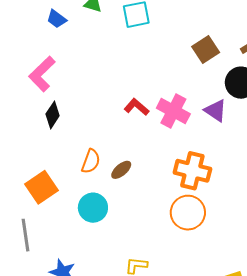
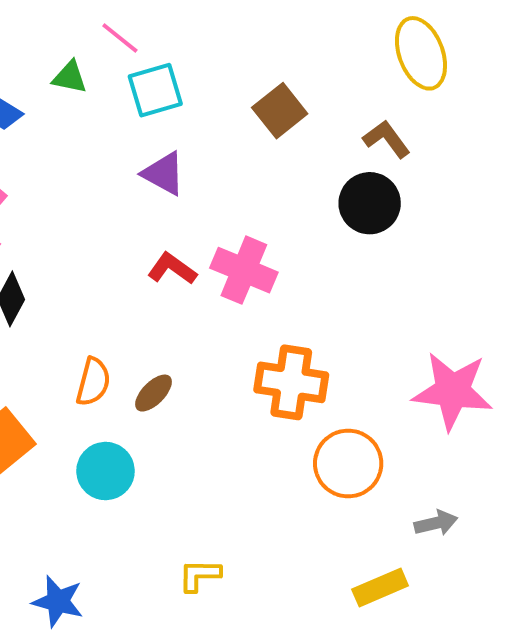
brown square: (206, 49) -> (280, 111), moved
purple triangle: (216, 111) -> (164, 174), moved
orange circle: (188, 213) -> (348, 463), moved

